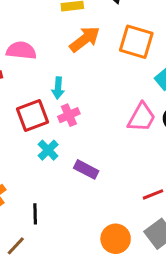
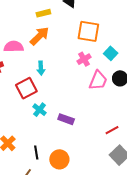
orange arrow: (85, 39) -> (39, 36), moved
pink cross: (69, 115) -> (84, 59), moved
orange circle: (116, 239) -> (59, 159), moved

